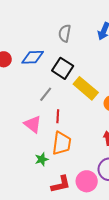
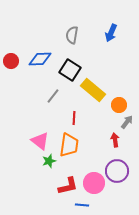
red line: (58, 116) -> (74, 118), moved
pink triangle: (33, 124) -> (40, 141), moved

